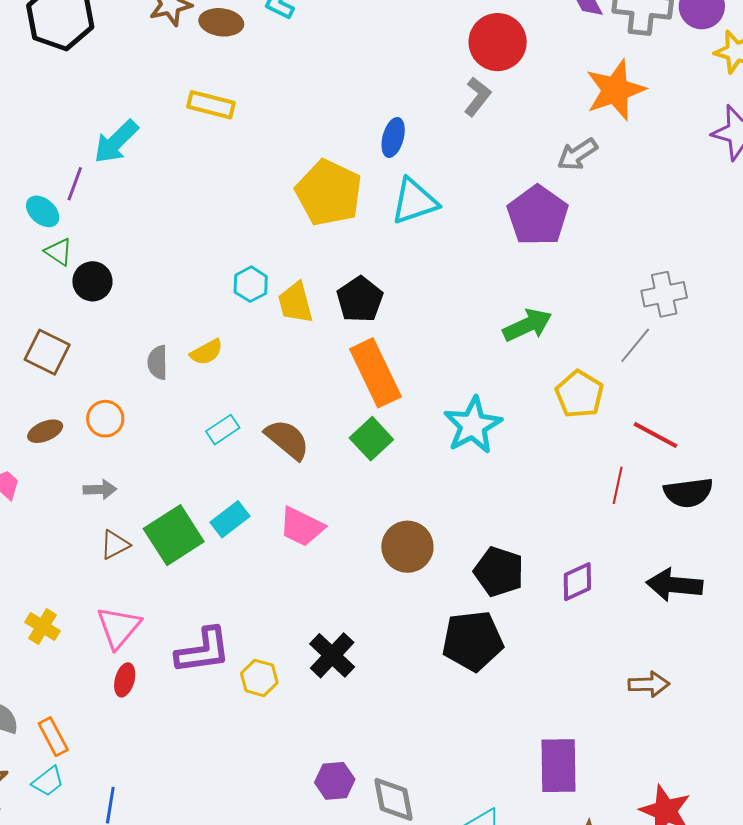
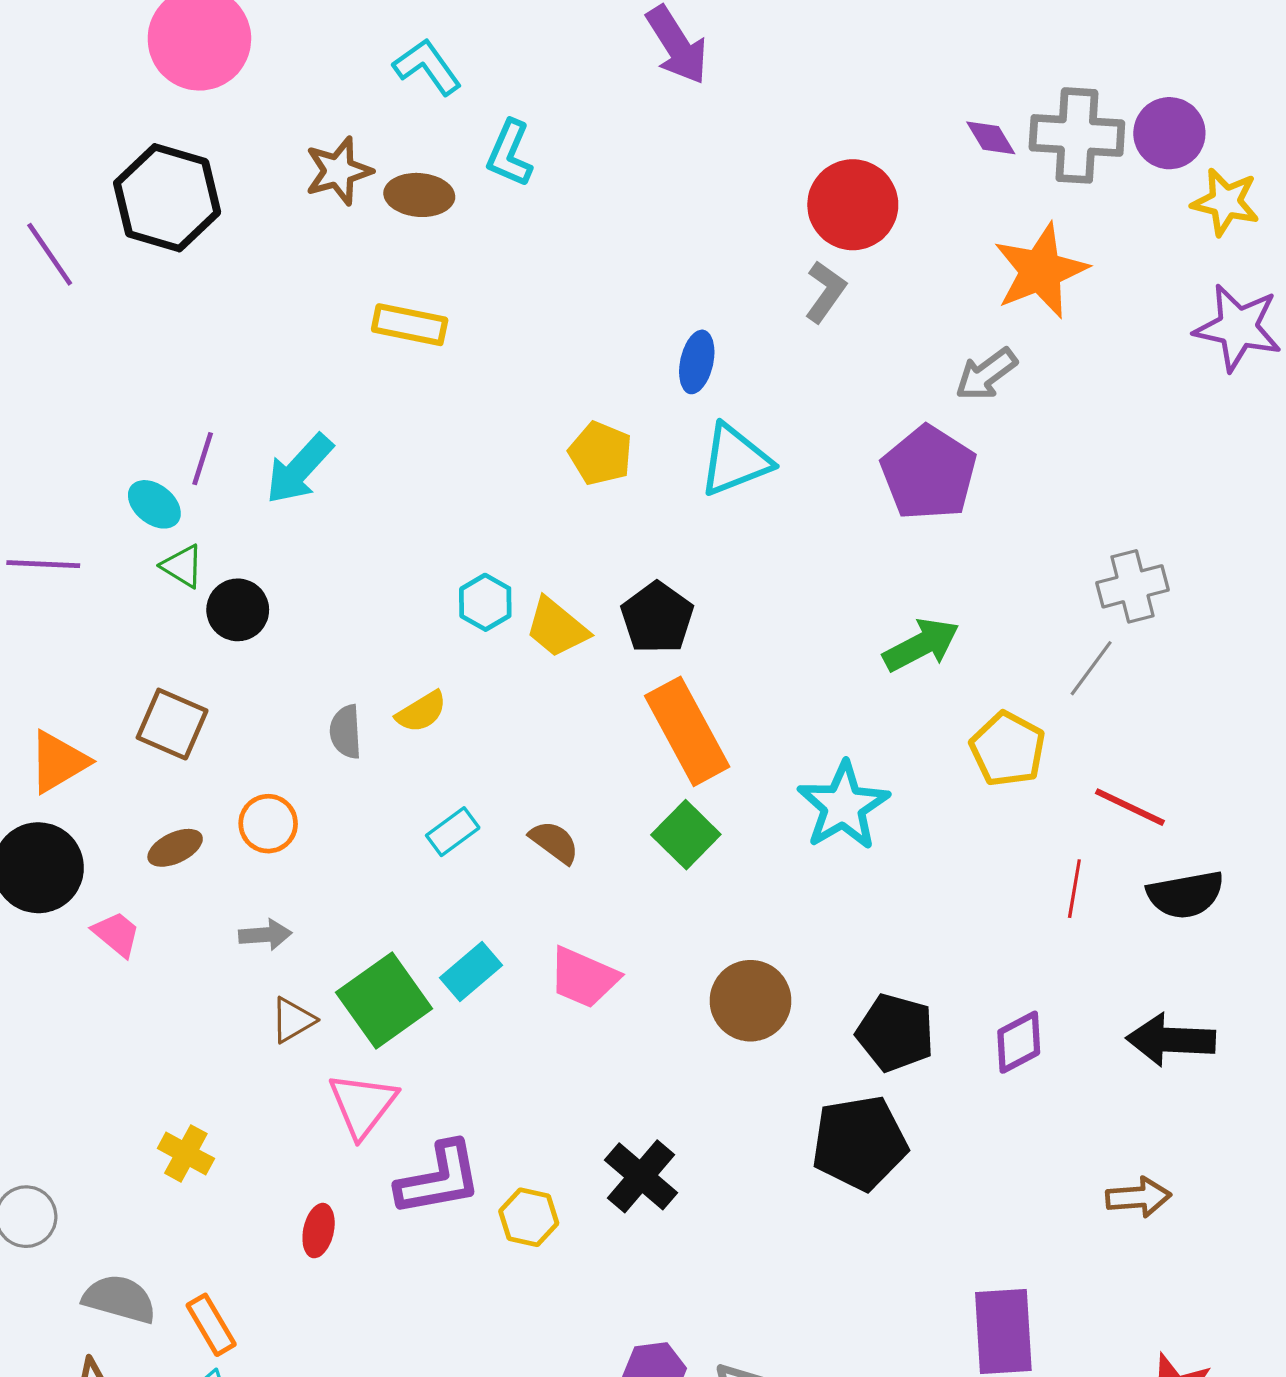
cyan arrow: (116, 142) -> (299, 469), moved
yellow pentagon: (329, 193) -> (600, 453), size x0.6
yellow trapezoid: (295, 303) -> (557, 628), turned -33
brown semicircle: (287, 439) -> (554, 842), size x0.7
pink triangle: (119, 627) -> (363, 1105), moved

